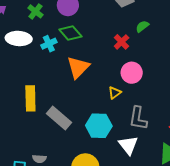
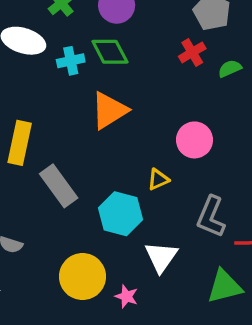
red cross: (122, 42) -> (192, 52), moved
yellow triangle: (115, 93) -> (158, 179), moved
gray L-shape: (138, 118) -> (211, 217), moved

